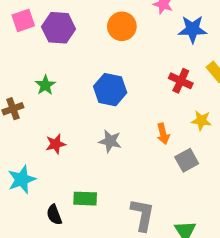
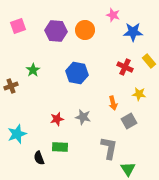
purple hexagon: (59, 28) -> (56, 31), moved
gray star: (110, 141) -> (83, 117), moved
red star: (56, 144) -> (57, 119), moved
gray L-shape: (142, 215) -> (109, 148), moved

